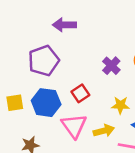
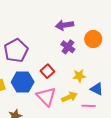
purple arrow: (64, 25) -> (65, 25), moved

